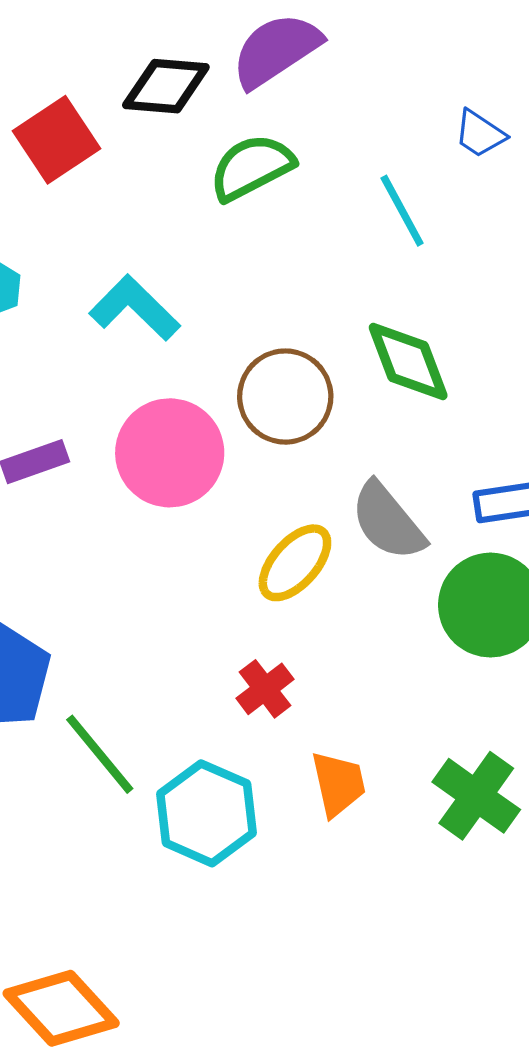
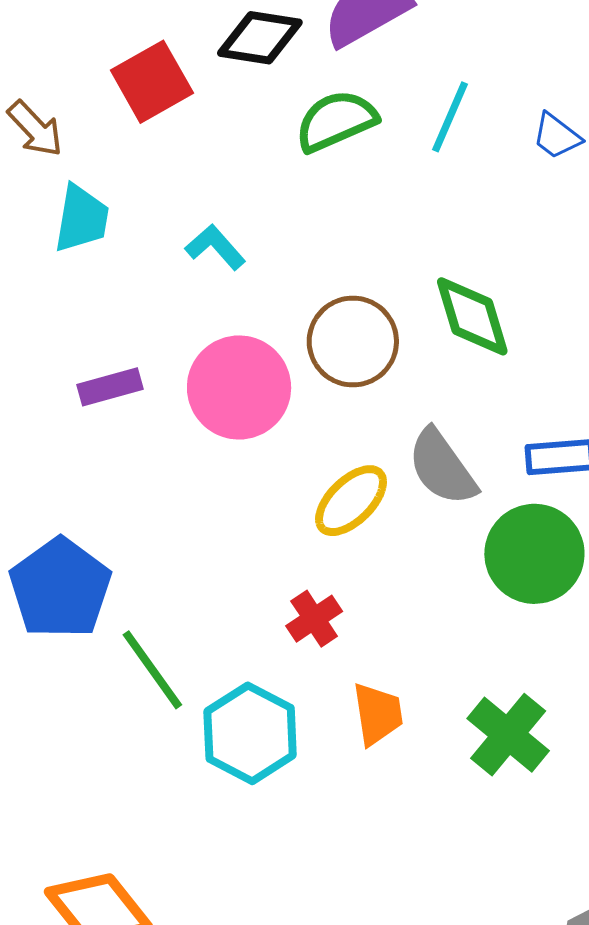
blue trapezoid: (480, 134) -> (557, 136), moved
cyan line: (402, 211) -> (450, 117), moved, turned 48
cyan L-shape: (135, 308) -> (215, 247), size x0.7

